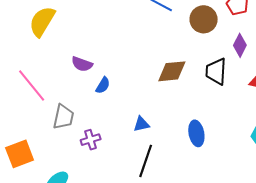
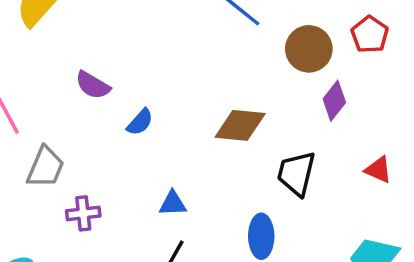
purple diamond: (240, 45) -> (334, 101), moved
black trapezoid: (216, 71) -> (296, 173), moved
blue semicircle: (103, 85) -> (140, 122), moved

